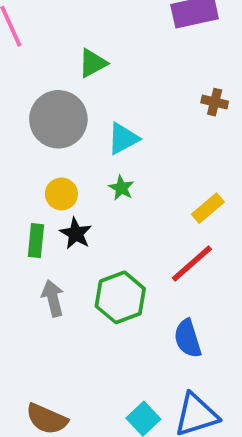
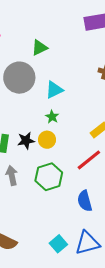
yellow circle: (61, 194) -> (47, 140), moved
black star: (76, 234) -> (26, 141), turned 30

